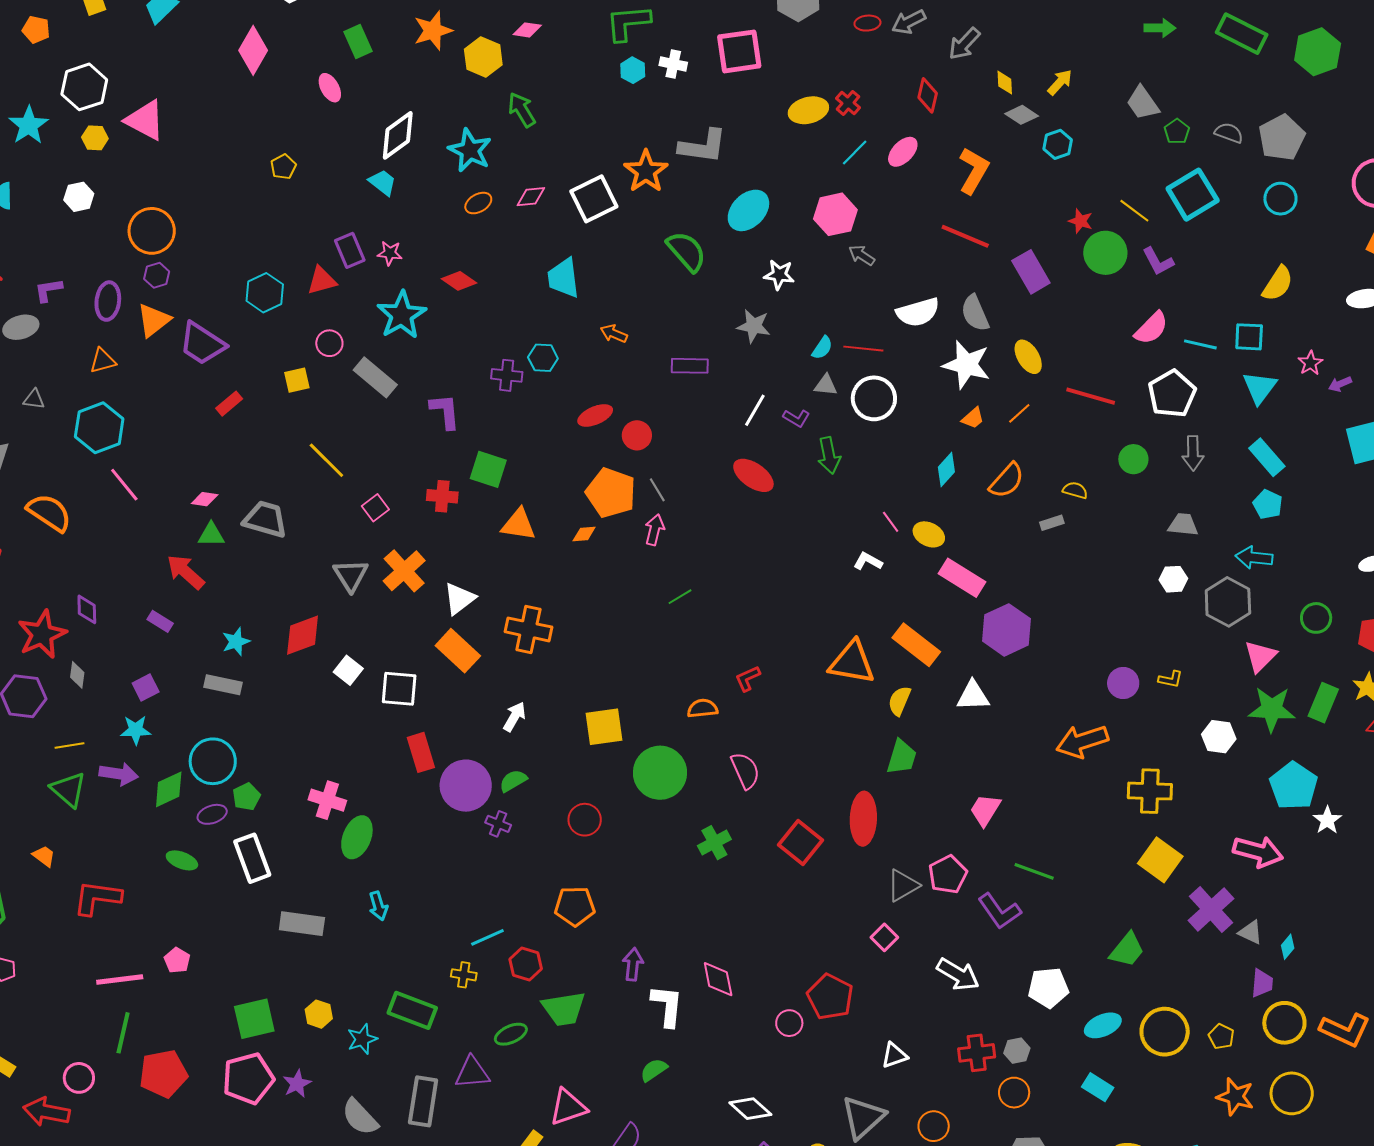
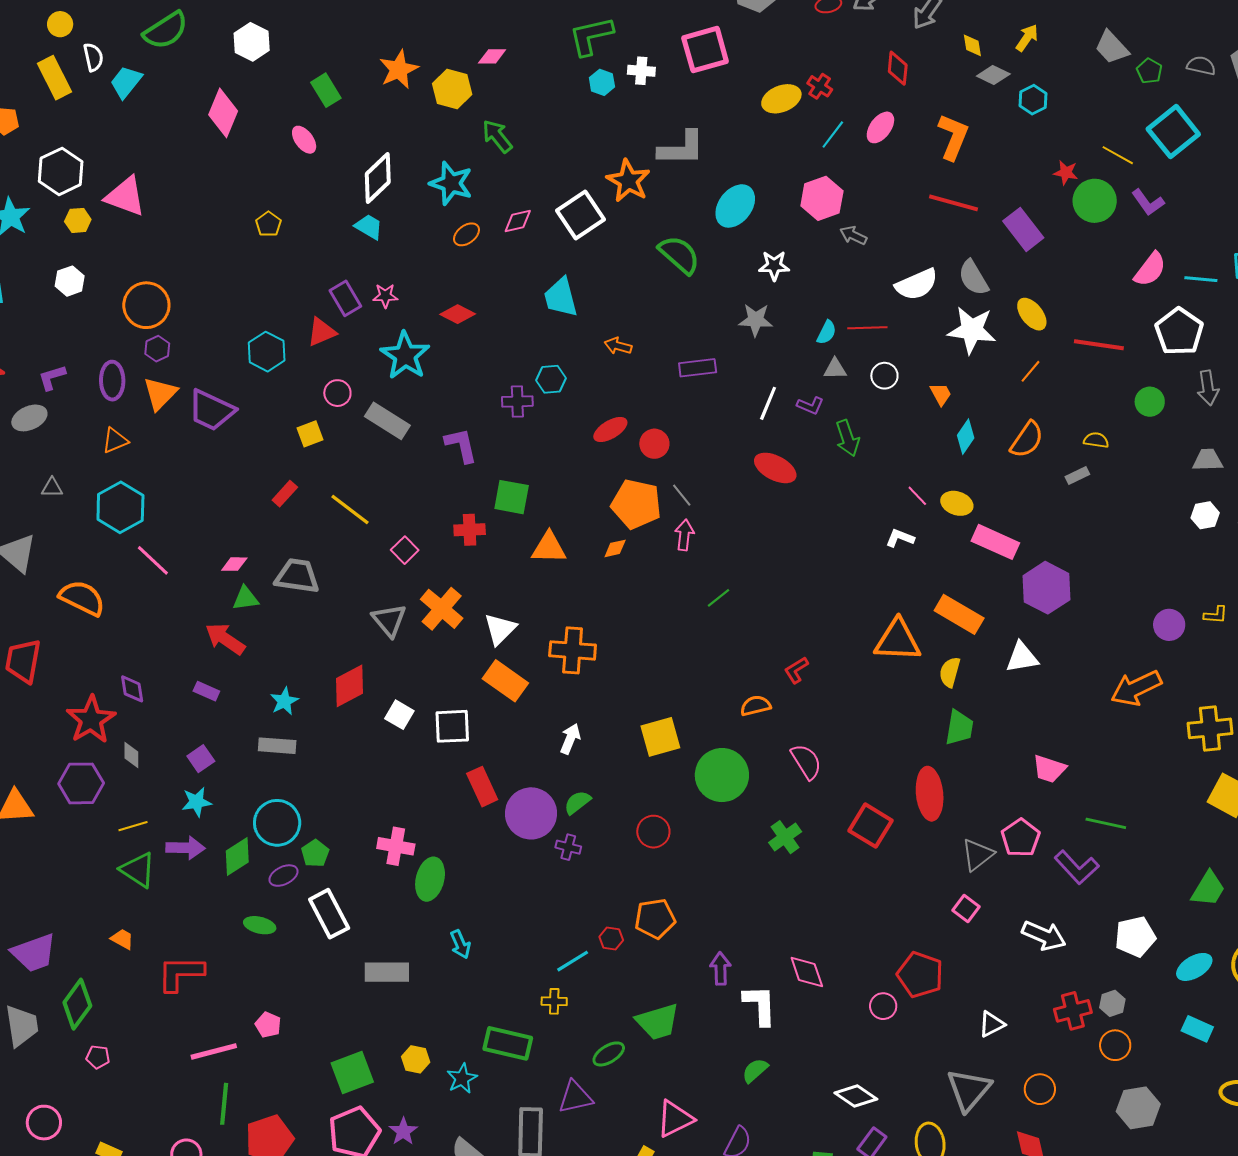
white circle: (874, 398) -> (884, 376), size x0.6
red rectangle: (229, 404) -> (285, 494), moved
orange trapezoid: (973, 418) -> (941, 394), moved, turned -70
pink trapezoid: (985, 810) -> (1049, 769), turned -96
red hexagon: (526, 964) -> (611, 939), moved, size x0.7

